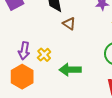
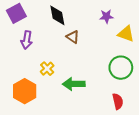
purple arrow: (24, 51) -> (27, 40), moved

